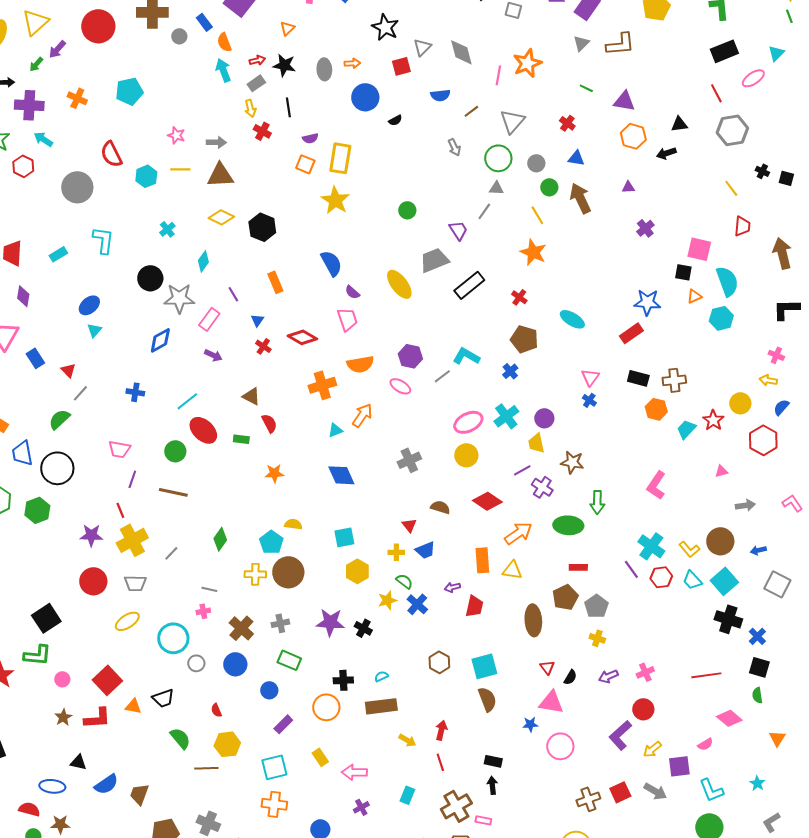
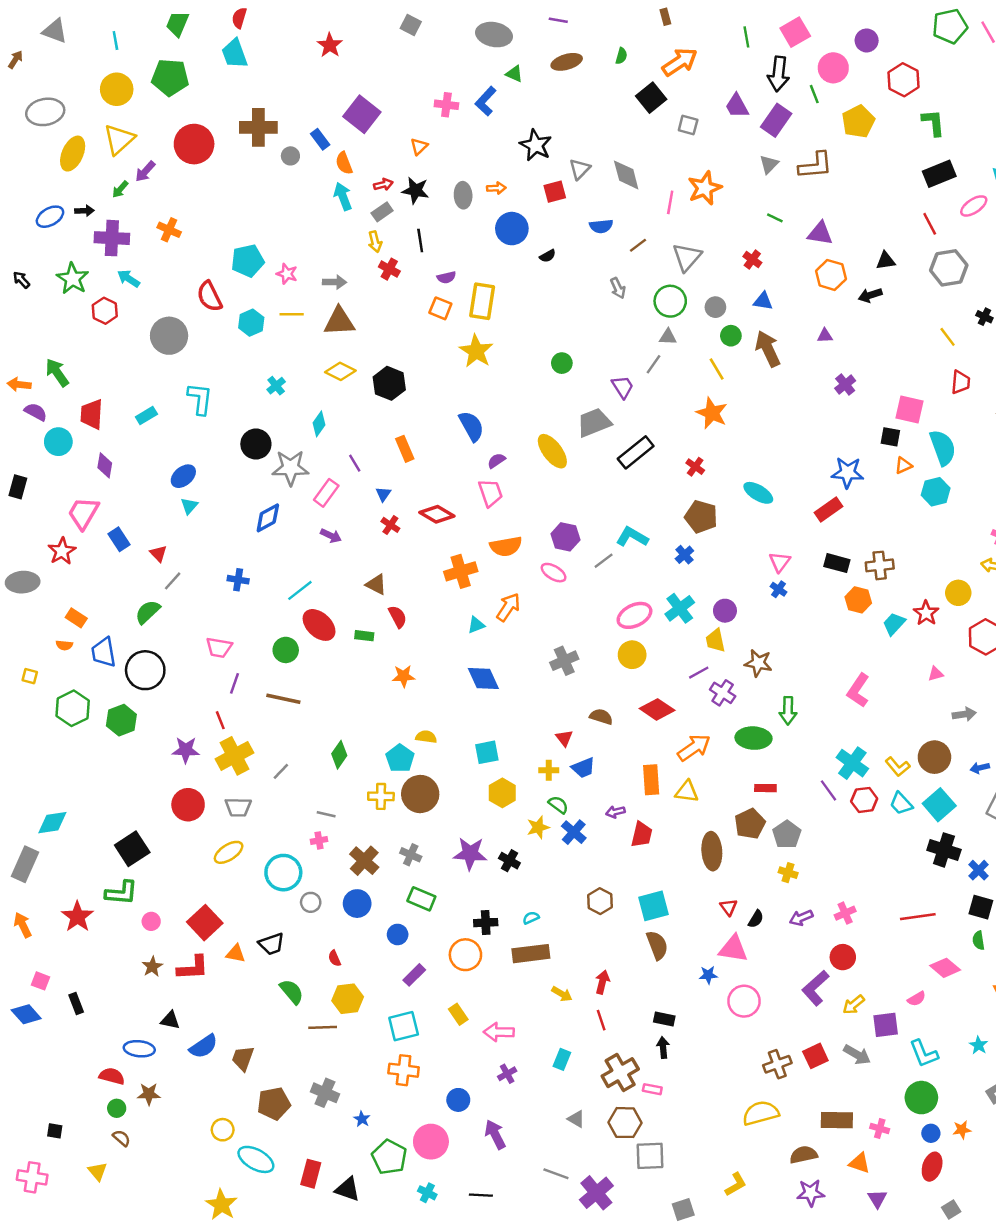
cyan pentagon: (129, 91) -> (248, 261), moved
purple semicircle: (352, 292) -> (496, 461), turned 105
gray cross: (280, 623) -> (411, 855), turned 36

